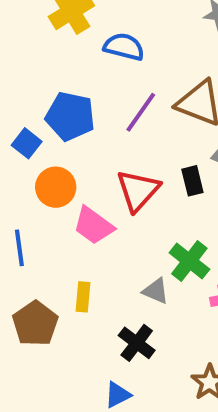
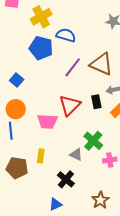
blue pentagon: (70, 116) -> (41, 48), moved
orange circle: (56, 187) -> (16, 109), moved
pink trapezoid: (94, 226) -> (47, 121), turned -35
brown pentagon: (35, 324) -> (17, 168), turned -30

